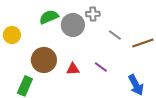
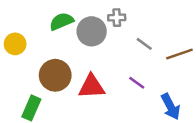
purple line: (101, 67) -> (137, 83), moved
red triangle: (73, 69) -> (92, 87), size x1.6

